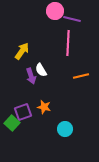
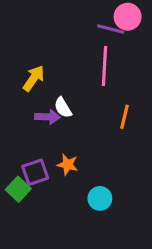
pink circle: (55, 11) -> (128, 17), moved
purple arrow: (31, 76) -> (48, 117), turned -70
orange line: (81, 76) -> (125, 117), turned -63

